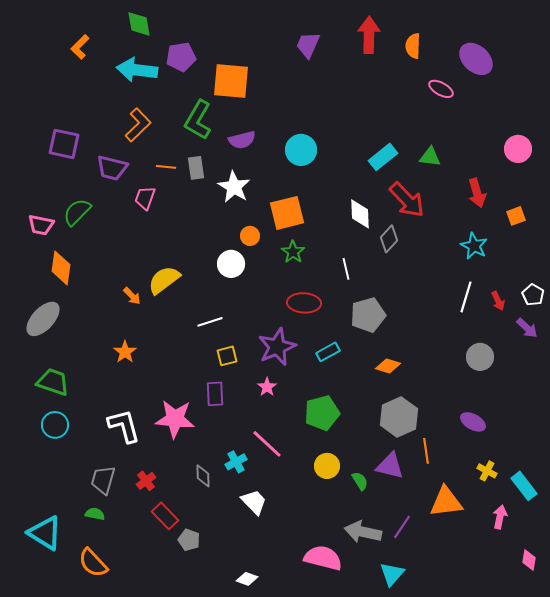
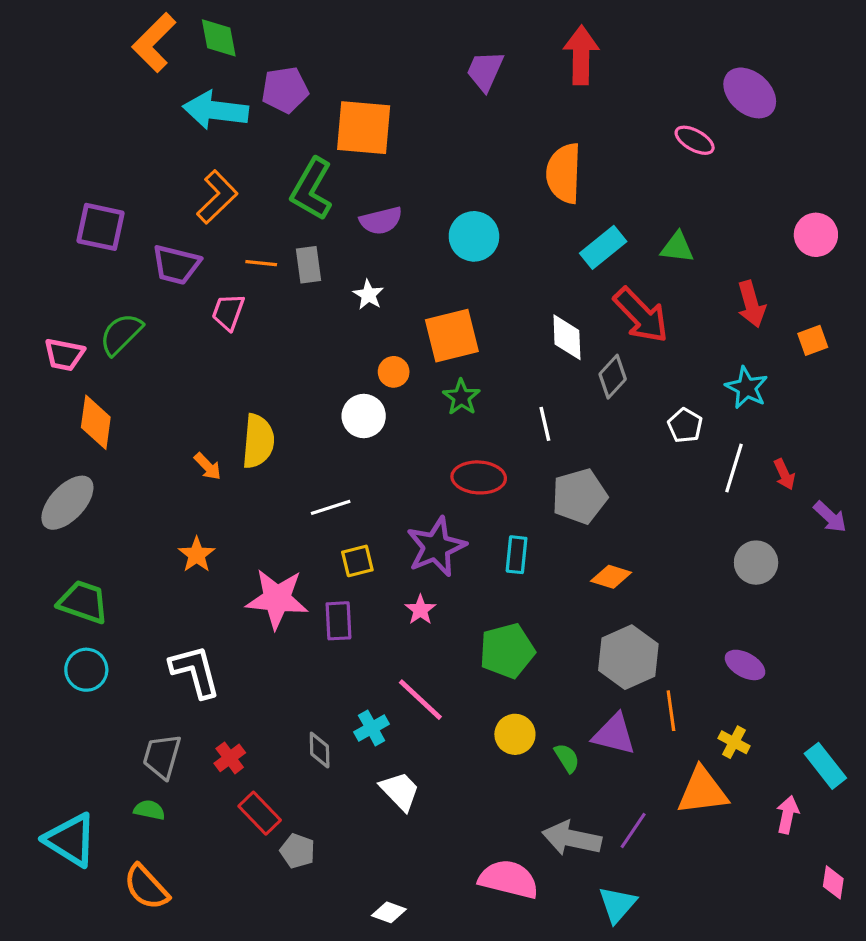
orange semicircle: (413, 46) -> (564, 173), moved, size x1.5
orange L-shape: (80, 47) -> (154, 43), moved, size x1.5
white star: (234, 187) -> (368, 295), size x0.6
yellow semicircle: (164, 280) -> (258, 441), turned 132
white pentagon: (533, 295) -> (685, 425), moved
cyan rectangle: (328, 352) -> (517, 555), turned -55
pink star: (175, 419) -> (277, 599), moved
yellow cross: (487, 471) -> (734, 742), moved

